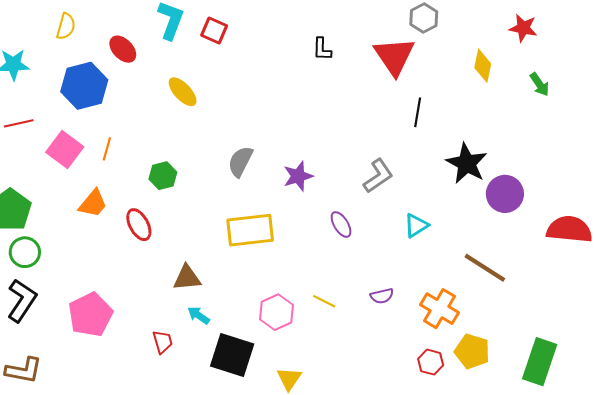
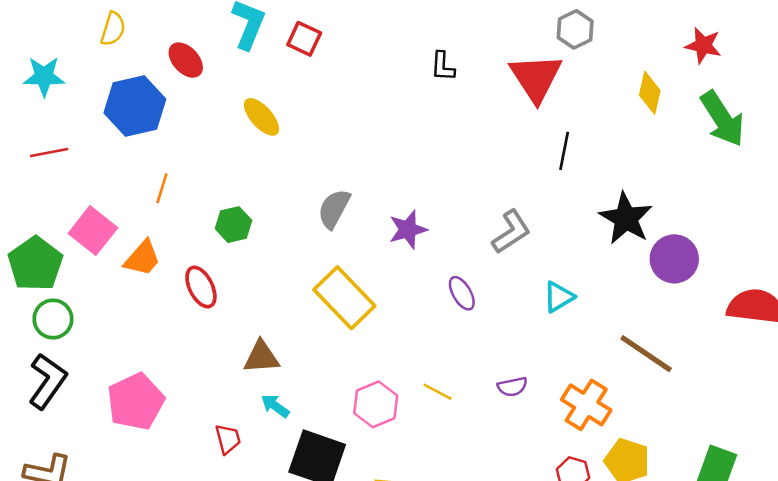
green arrow: (540, 84) -> (722, 119), size x1.8
pink square: (65, 150) -> (93, 231), moved
yellow rectangle: (250, 230) -> (344, 298), turned 51

